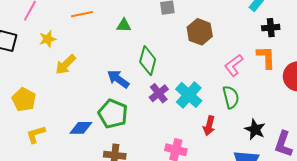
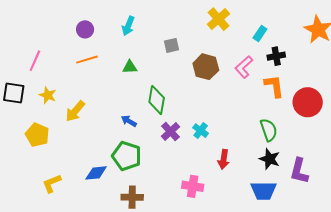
yellow star: (48, 39) -> (48, 95), moved, turned -30
pink L-shape: (234, 65) -> (244, 67), moved
blue arrow: (118, 79) -> (129, 121), size x0.7
cyan cross: (189, 95) -> (201, 131), size x0.6
green semicircle: (231, 97) -> (269, 130), moved
yellow pentagon: (24, 100) -> (37, 135), moved

